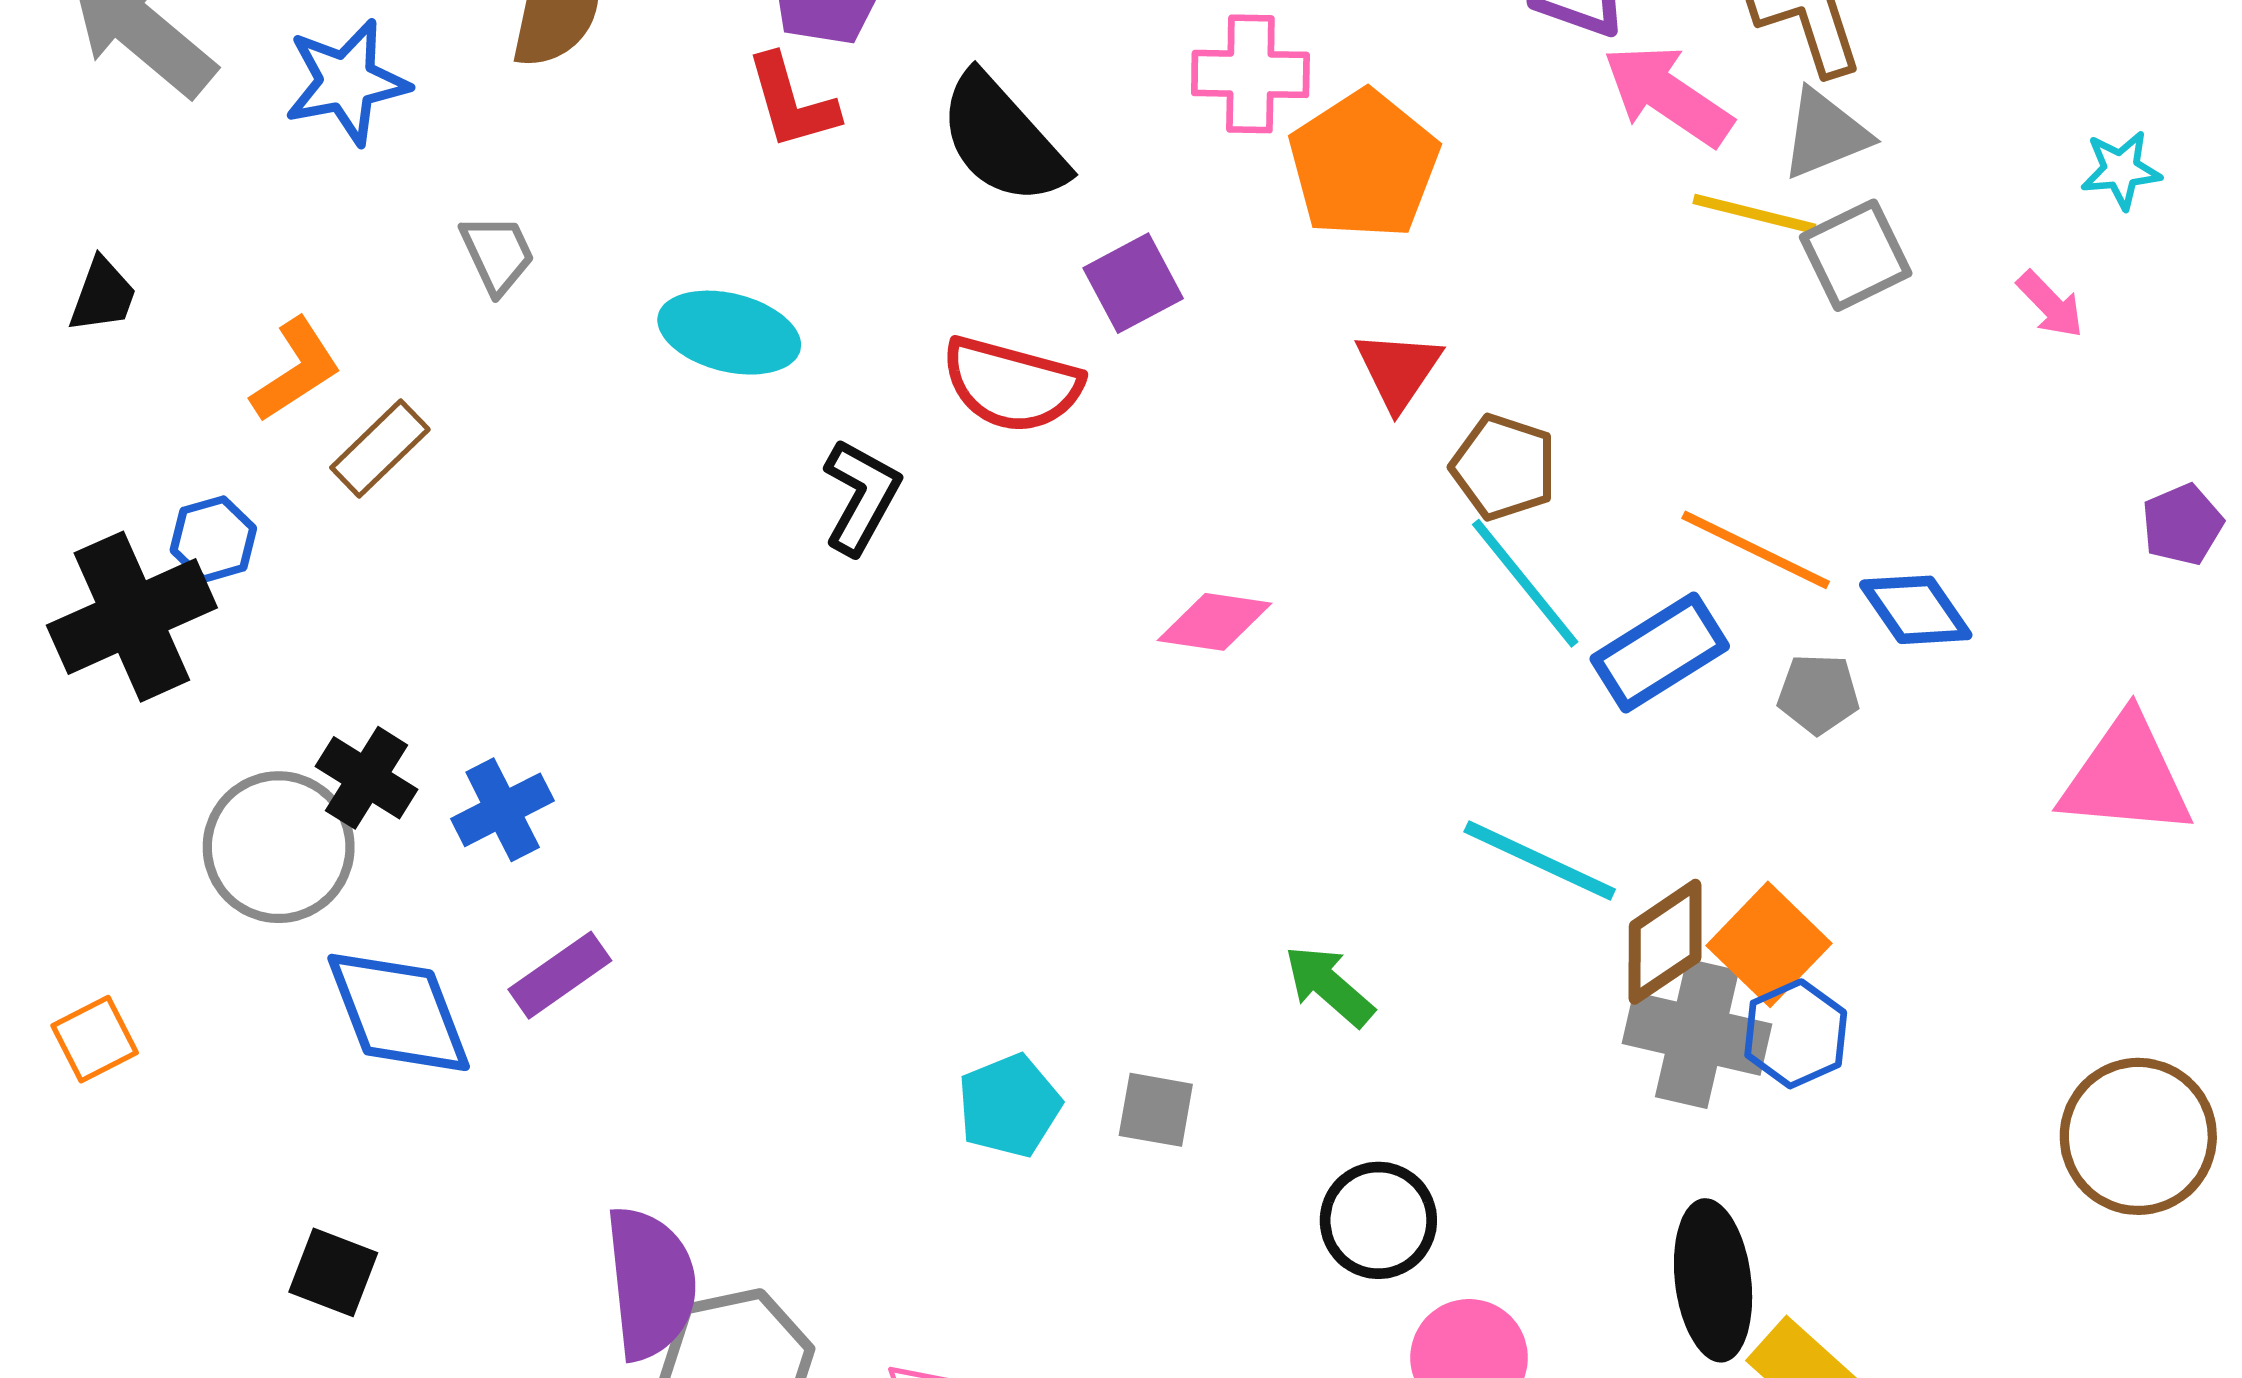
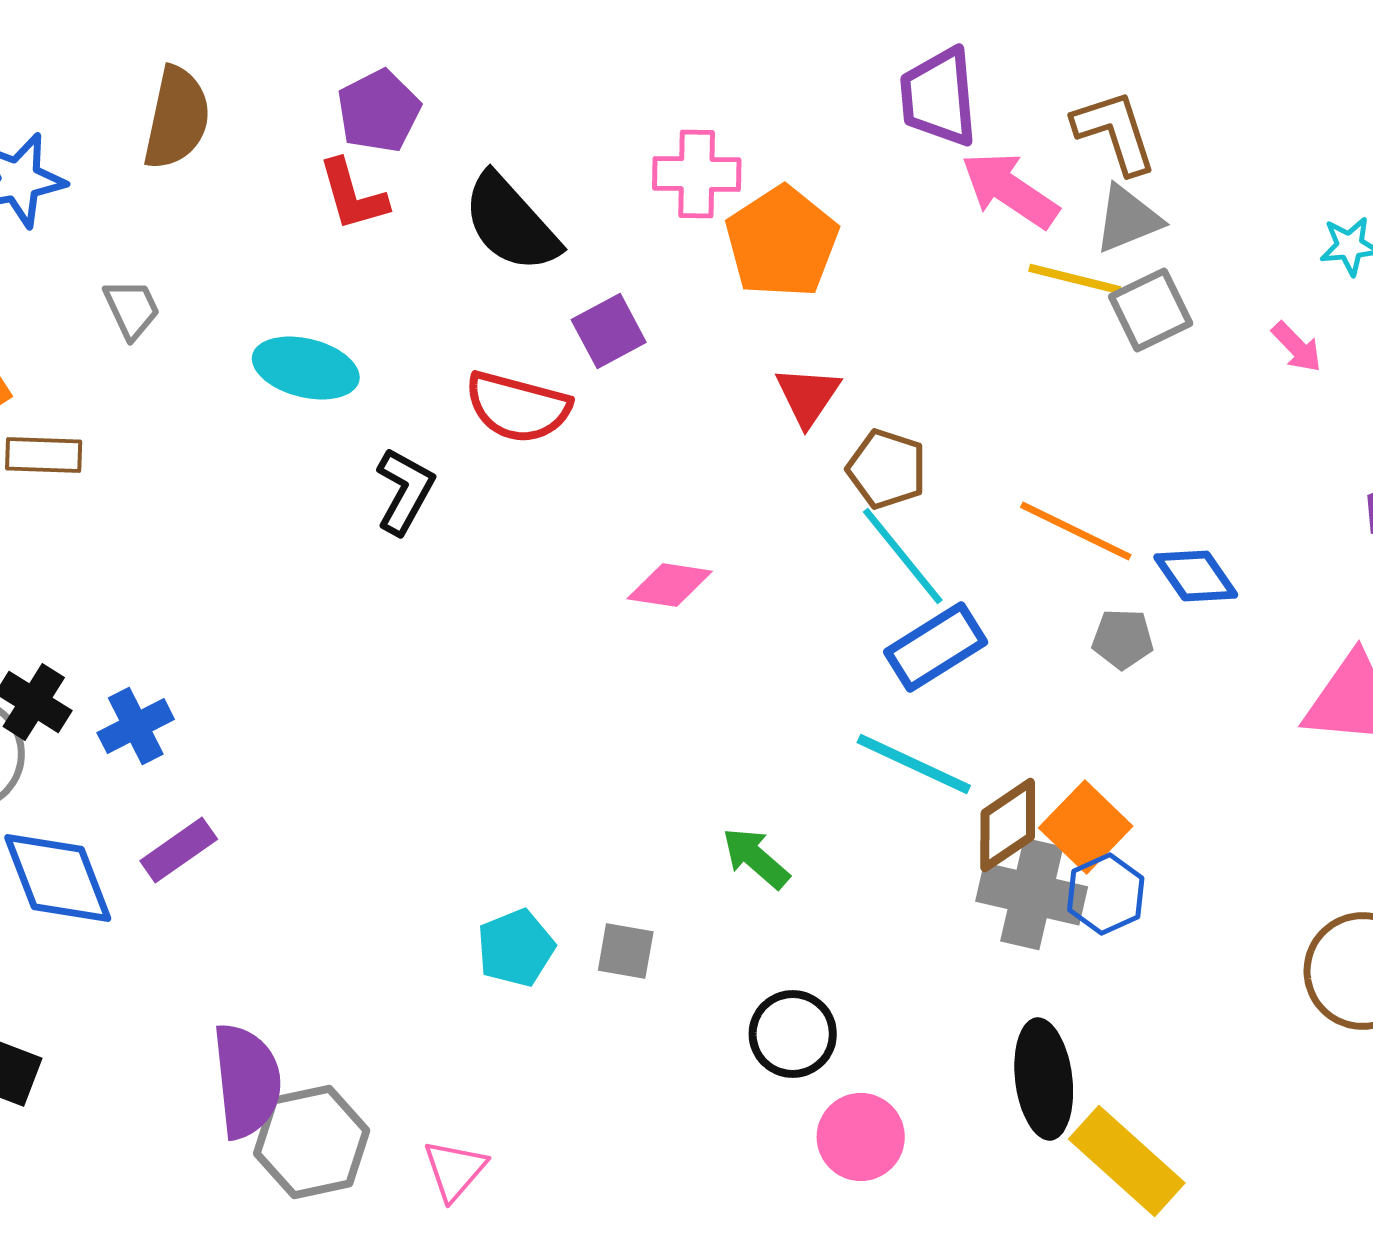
brown rectangle: (380, 449) -> (44, 455), turned 46
blue rectangle: (1660, 652) -> (936, 647), moved

